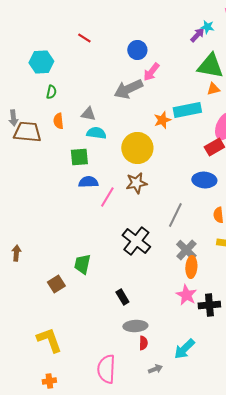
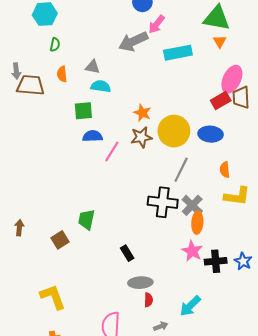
orange triangle: (213, 89) -> (220, 42), turned -48
cyan rectangle: (187, 110) -> (178, 53), moved
orange star: (162, 120) -> (142, 113), moved, turned -30
yellow circle: (137, 148) -> (174, 131), moved
black cross: (136, 241) -> (163, 202), moved, turned -32
brown arrow: (16, 253) -> (19, 228), moved

